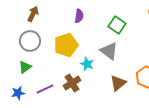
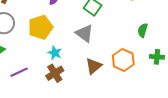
cyan star: (87, 64) -> (55, 53), moved
brown cross: (72, 83) -> (55, 73), moved

